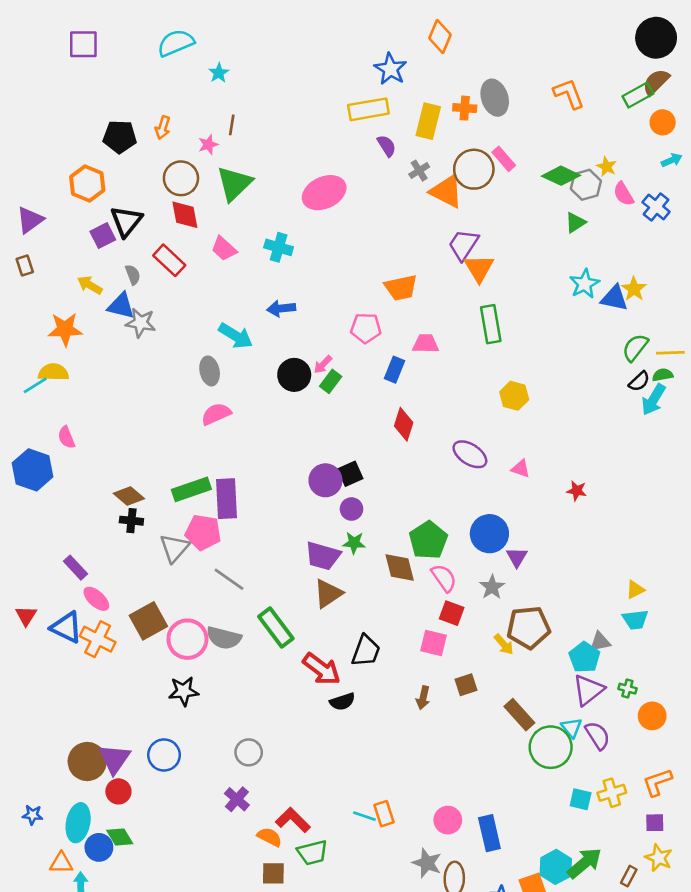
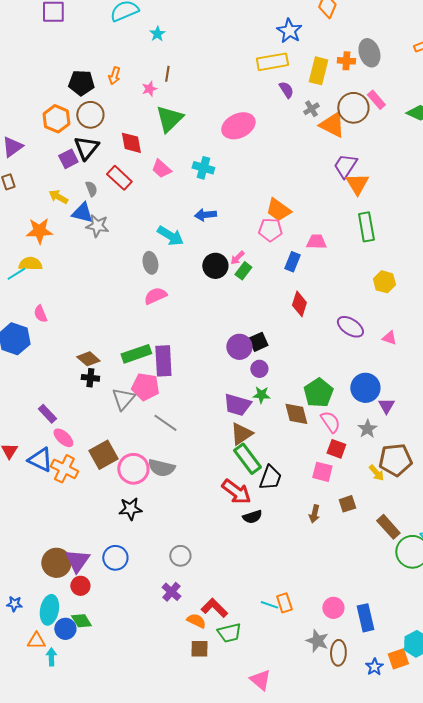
brown circle: (181, 178) -> (90, 115), moved
orange trapezoid: (401, 288) -> (278, 210), moved, turned 48
green rectangle: (276, 627) -> (247, 459), moved

